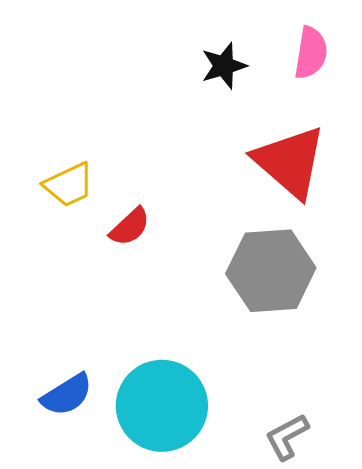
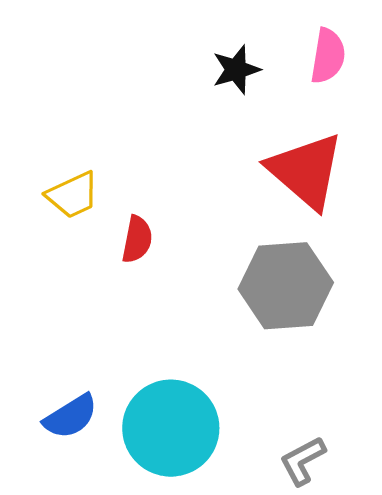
red semicircle: (130, 227) -> (137, 239), turned -36

